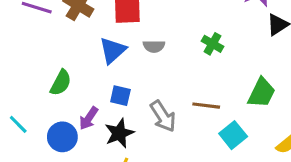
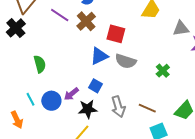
gray semicircle: (154, 46) -> (126, 61), size x1.5
green semicircle: (61, 83) -> (40, 64), moved, turned -60
cyan line: (18, 124) -> (30, 99), moved

